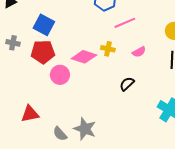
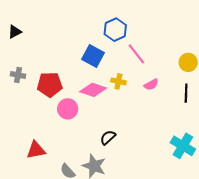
pink line: (125, 23) -> (136, 54), turned 75
blue square: (44, 25) -> (93, 56), moved
black semicircle: (127, 84) -> (108, 137), moved

